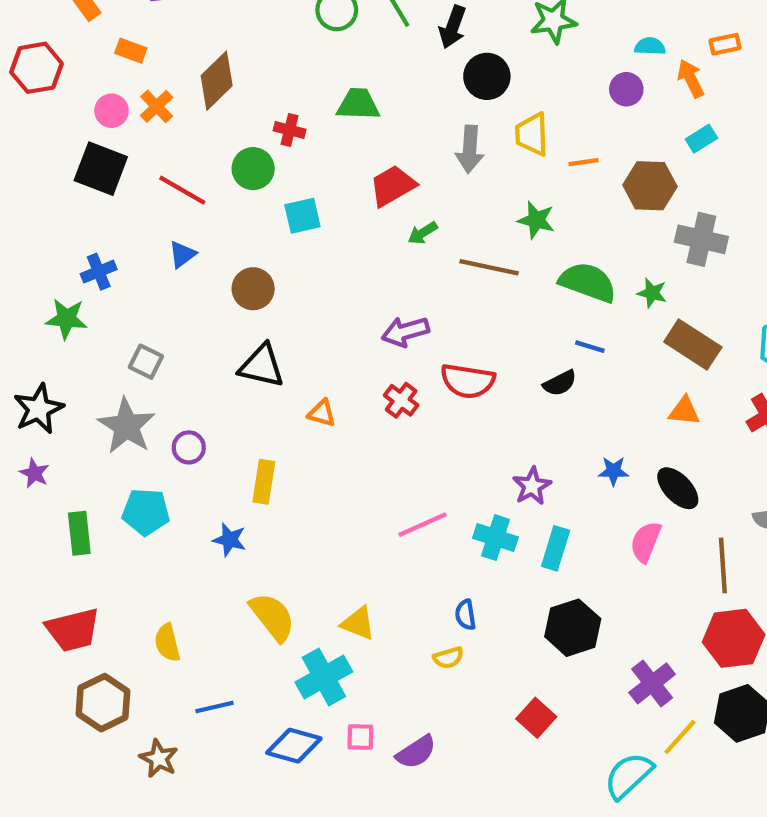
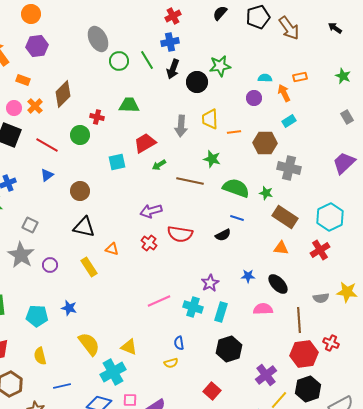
black circle: (487, 76) -> (197, 82), moved
cyan square: (302, 216) -> (117, 162), moved
yellow rectangle: (264, 482) -> (89, 267), moved, turned -42
cyan pentagon: (146, 512) -> (37, 316), moved
pink semicircle: (646, 542) -> (263, 309), turned 66

